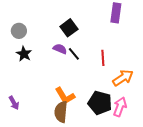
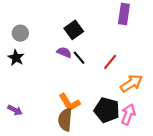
black star: (24, 54) -> (16, 58), moved
red line: (103, 58) -> (110, 62), turned 42
purple arrow: (14, 103) -> (15, 110), turned -32

